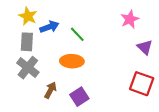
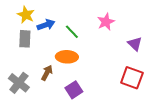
pink star: (130, 19) -> (106, 22), moved
gray cross: (28, 68) -> (19, 83), moved
brown arrow: (50, 90) -> (47, 73), moved

